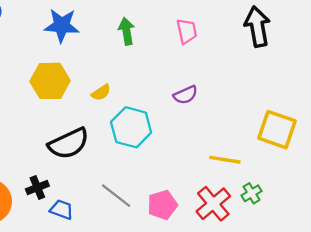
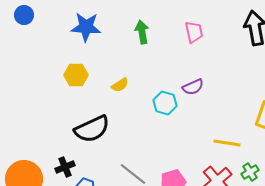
yellow hexagon: (50, 81) -> (76, 75), size x0.7
cyan hexagon: (131, 127) -> (165, 103), moved, size x0.7

